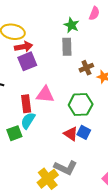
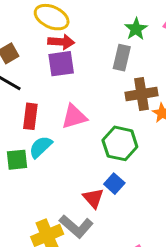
brown cross: (86, 68) -> (141, 94), size x1.5
pink triangle: (45, 94) -> (74, 117), turned -36
red rectangle: (26, 104) -> (30, 116), moved
red triangle: (71, 134) -> (93, 198), moved

